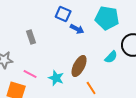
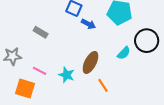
gray rectangle: (31, 37) -> (41, 32), turned -40

